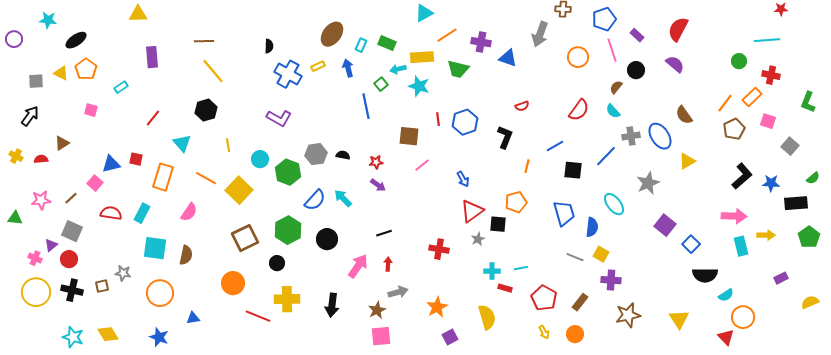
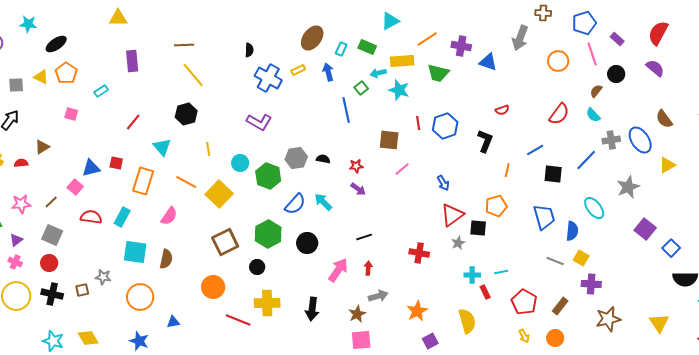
cyan triangle: (424, 13) -> (390, 21), moved
purple triangle: (51, 245) -> (16, 240), moved
red rectangle: (505, 288) -> (485, 292), turned 48

